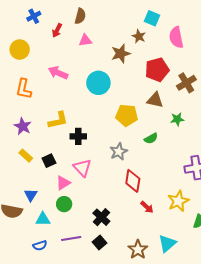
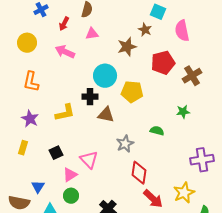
pink arrow: (58, 73) -> (65, 52), moved
brown triangle: (155, 100) -> (106, 115), moved
yellow pentagon: (127, 115) -> (132, 92), moved
black cross: (78, 136) -> (90, 97), moved
green semicircle: (151, 138) -> (157, 131), turned -136
yellow rectangle: (26, 156) -> (23, 148), moved, turned 64
red arrow: (147, 207) -> (153, 199), size x1.5

